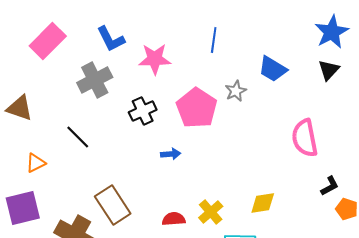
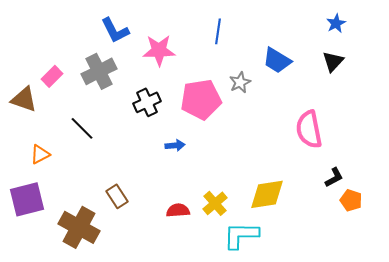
blue star: (332, 32) -> (336, 23), size x0.6
pink rectangle: (48, 41) -> (52, 76), moved, size x0.6
pink pentagon: (197, 108) -> (201, 99), turned 30
yellow diamond: (263, 203) -> (267, 194), size x1.4
brown rectangle: (113, 205) -> (117, 196), size x0.6

